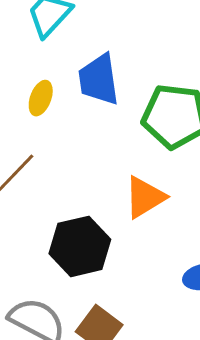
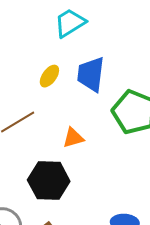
orange triangle: (145, 197) -> (73, 138), moved, size x0.7

